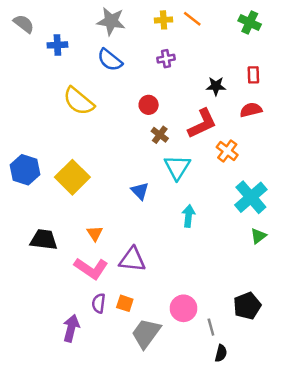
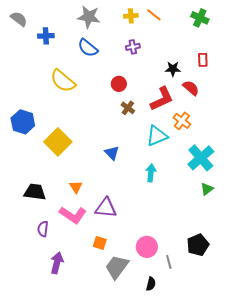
red semicircle: (251, 110) -> (191, 88), moved, turned 54
cyan triangle: (177, 167) -> (157, 136), moved, turned 35
blue hexagon: (25, 170) -> (23, 122), moved
purple semicircle: (99, 303) -> (43, 229), moved
black semicircle: (221, 353) -> (151, 284), moved

